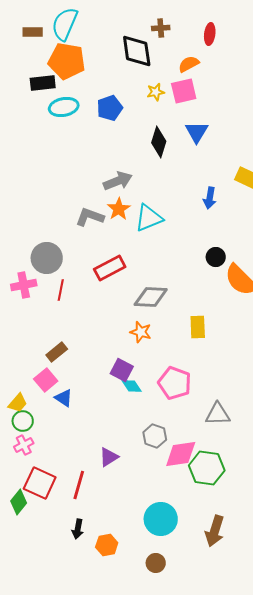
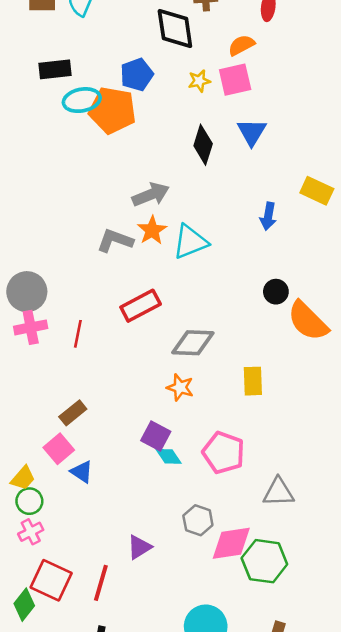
orange pentagon: (67, 61) -> (112, 110), moved
blue pentagon: (110, 108) -> (137, 75), moved
gray circle: (47, 258) -> (27, 292), moved

